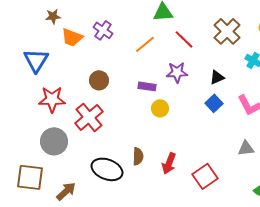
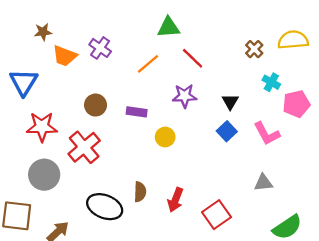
brown cross: (227, 31) -> (254, 49), moved, size x0.6
black triangle: (217, 77) -> (230, 102), turned -35
purple rectangle: (147, 86) -> (137, 112), moved

